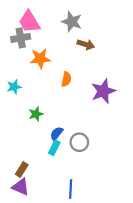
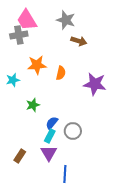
orange star: (40, 59) -> (37, 65), moved
purple star: (103, 91) -> (95, 84), turned 30
purple triangle: (21, 187) -> (49, 153), moved, turned 36

